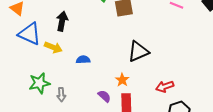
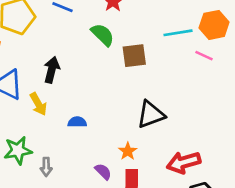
yellow arrow: (53, 47) -> (38, 104), turned 36
red arrow: (165, 86) -> (184, 162), size x1.4

